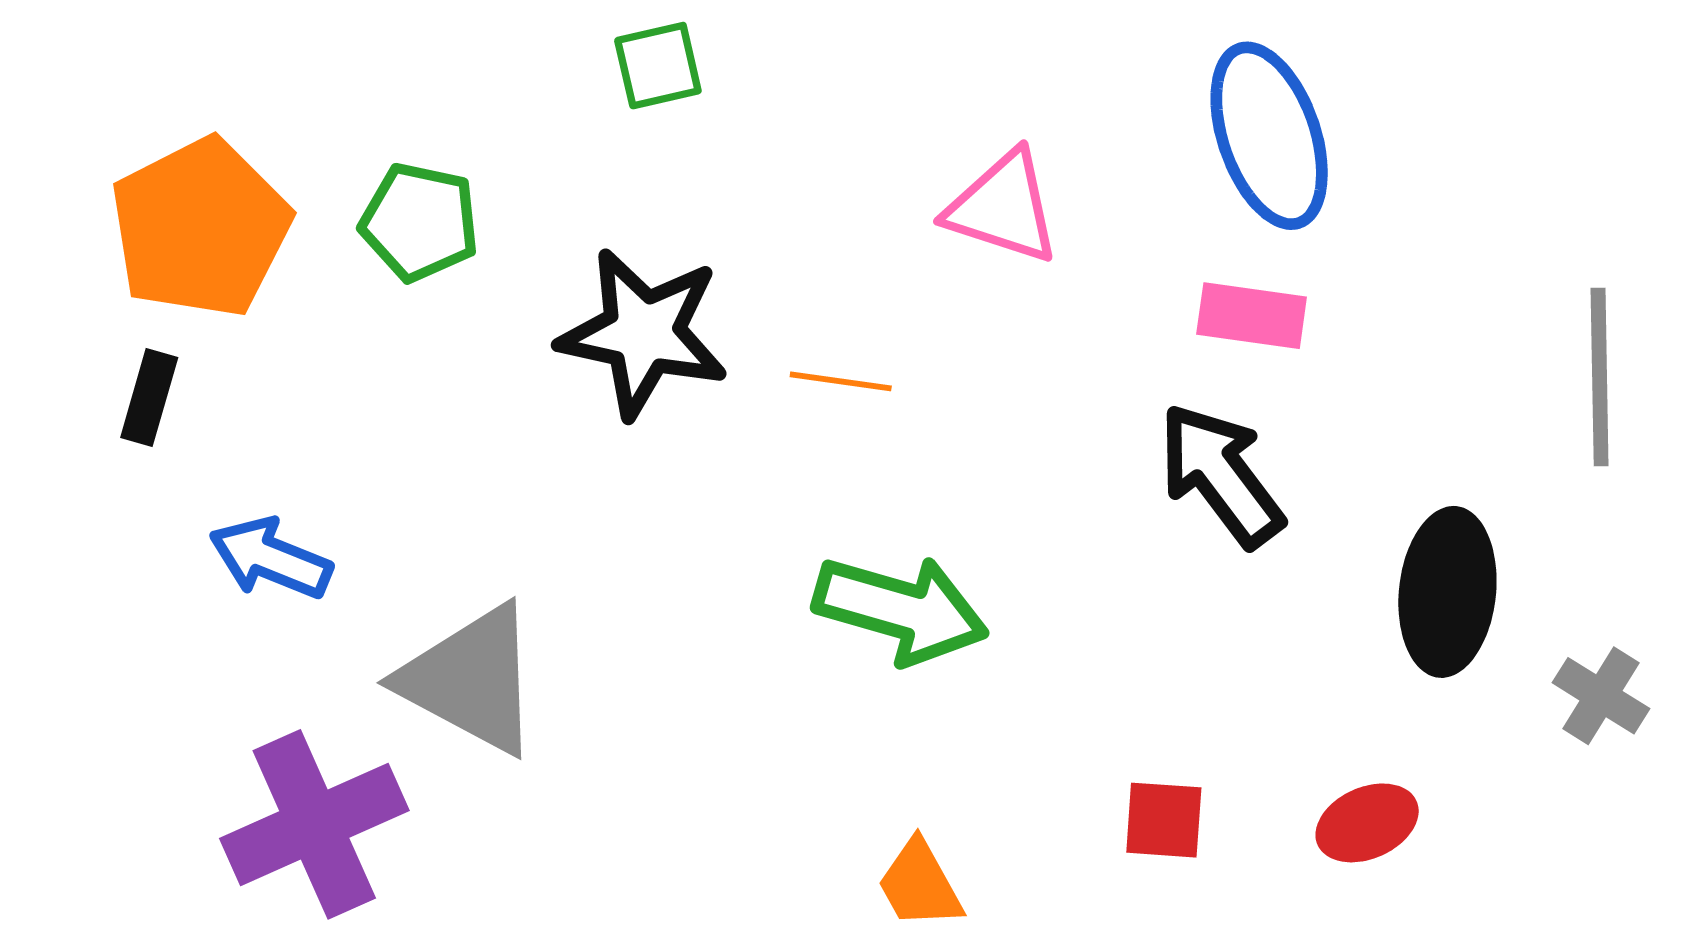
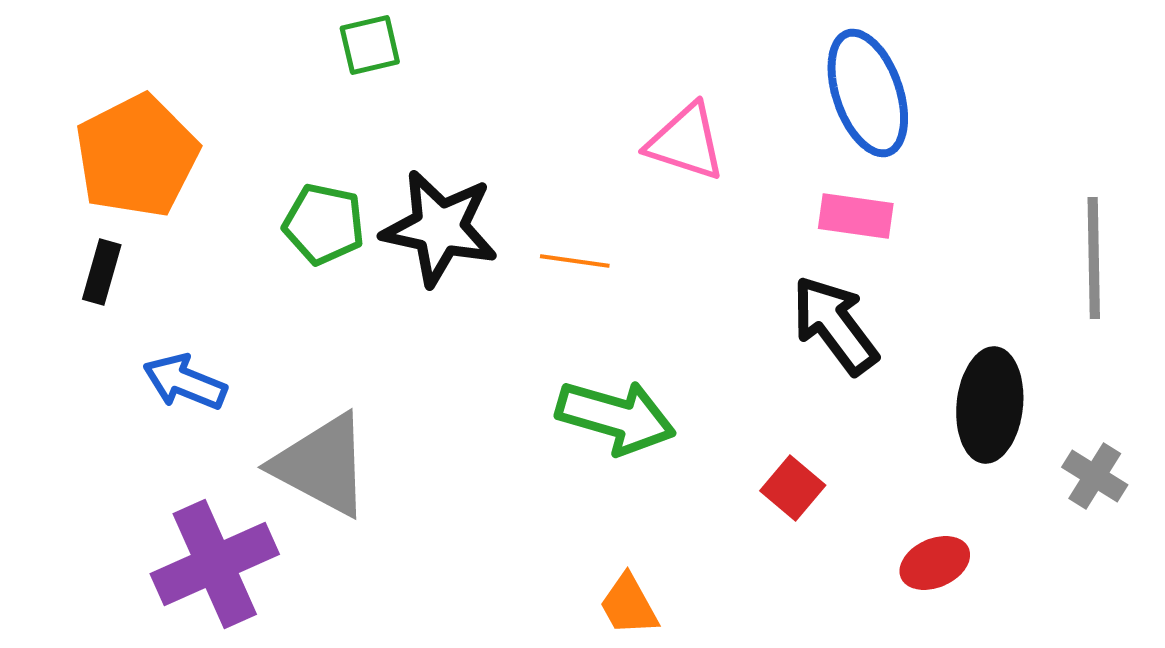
green square: (658, 66) -> (370, 45), moved
green pentagon: (420, 222) -> (324, 224), moved
red square: (1164, 820) -> (793, 488), moved, turned 36

